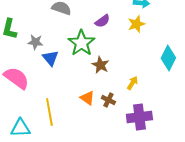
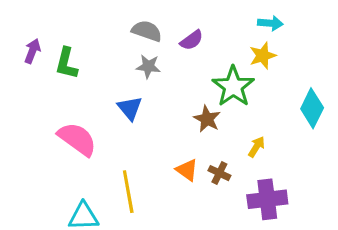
purple semicircle: (102, 21) -> (192, 40), moved
gray star: (35, 42) -> (148, 66), moved
green star: (81, 43) -> (233, 87), moved

